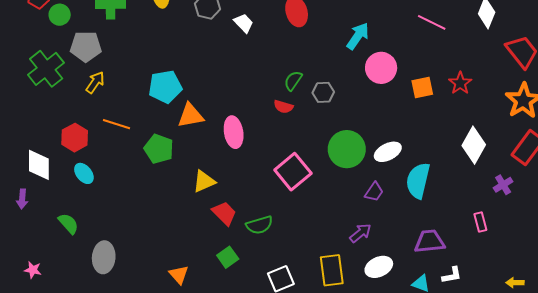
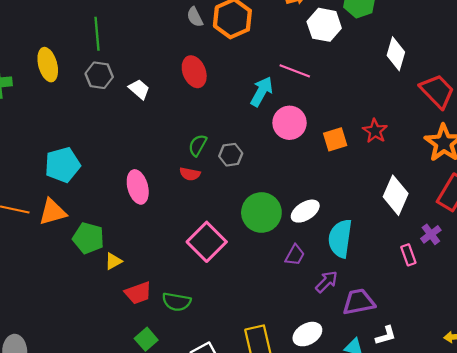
pink line: (432, 22) -> (295, 71), moved
orange triangle: (190, 116) -> (52, 212), moved
pink ellipse: (234, 132) -> (138, 187), moved
green pentagon: (159, 149) -> (88, 238), moved
yellow triangle: (204, 181) -> (113, 261), size x0.7
red trapezoid: (224, 213) -> (138, 293), turned 120
pink rectangle: (480, 222) -> (408, 255), moved
green semicircle: (259, 225) -> (177, 302), turned 32
purple arrow: (360, 233) -> (327, 282), moved

